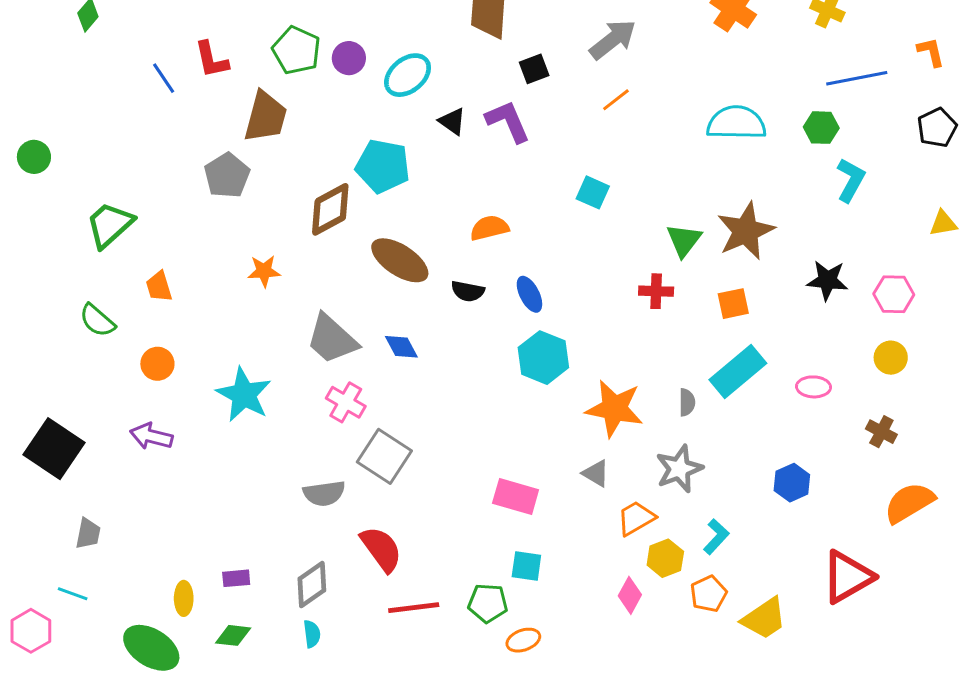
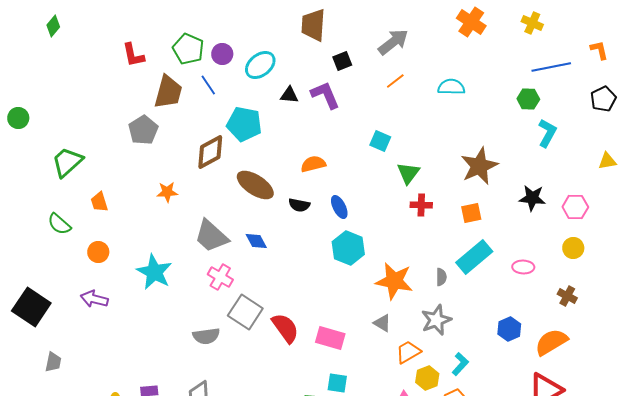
blue line: (164, 78) -> (208, 85), moved
black triangle: (452, 121) -> (289, 95), turned -30
cyan semicircle: (736, 123) -> (451, 87), moved, size x0.7
green triangle: (684, 240) -> (408, 173), moved
orange semicircle: (909, 503) -> (551, 342), moved
red semicircle: (381, 549) -> (285, 328), moved

